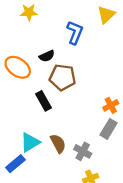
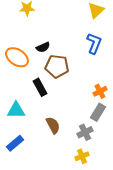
blue L-shape: (75, 33) -> (94, 43), moved
cyan triangle: (30, 142) -> (16, 110), moved, turned 30
gray cross: (83, 151) -> (85, 132), moved, turned 35

